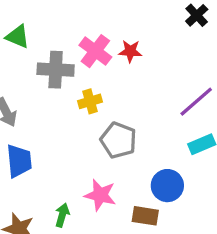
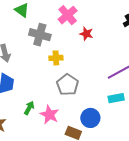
pink cross: (95, 51) -> (68, 15), moved
green arrow: (62, 215) -> (29, 108), moved

